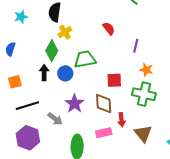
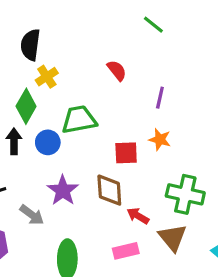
orange star: (146, 70) -> (160, 139), moved
green cross: (144, 94) -> (185, 194), moved
red arrow: (122, 120) -> (138, 216), turned 128
pink rectangle: (104, 133) -> (126, 251), moved

